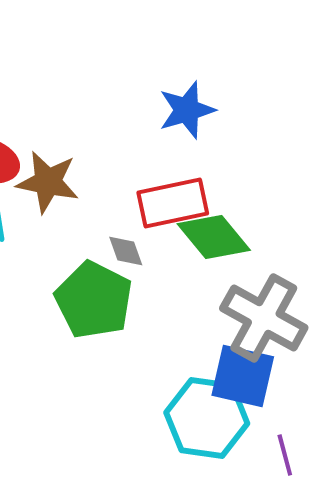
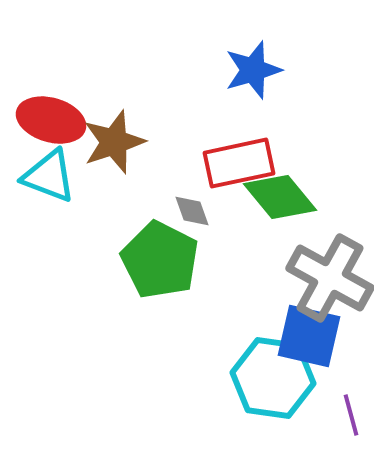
brown star: (48, 182) -> (114, 142), turned -30

